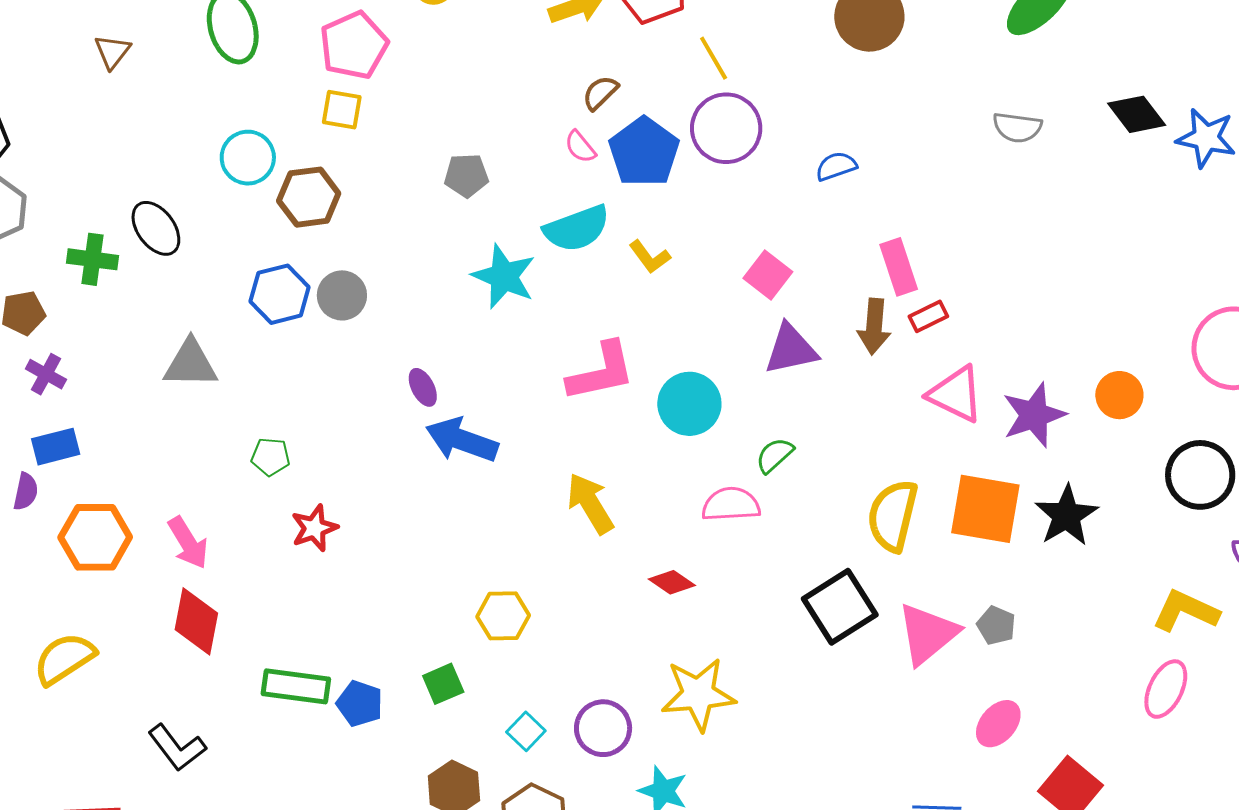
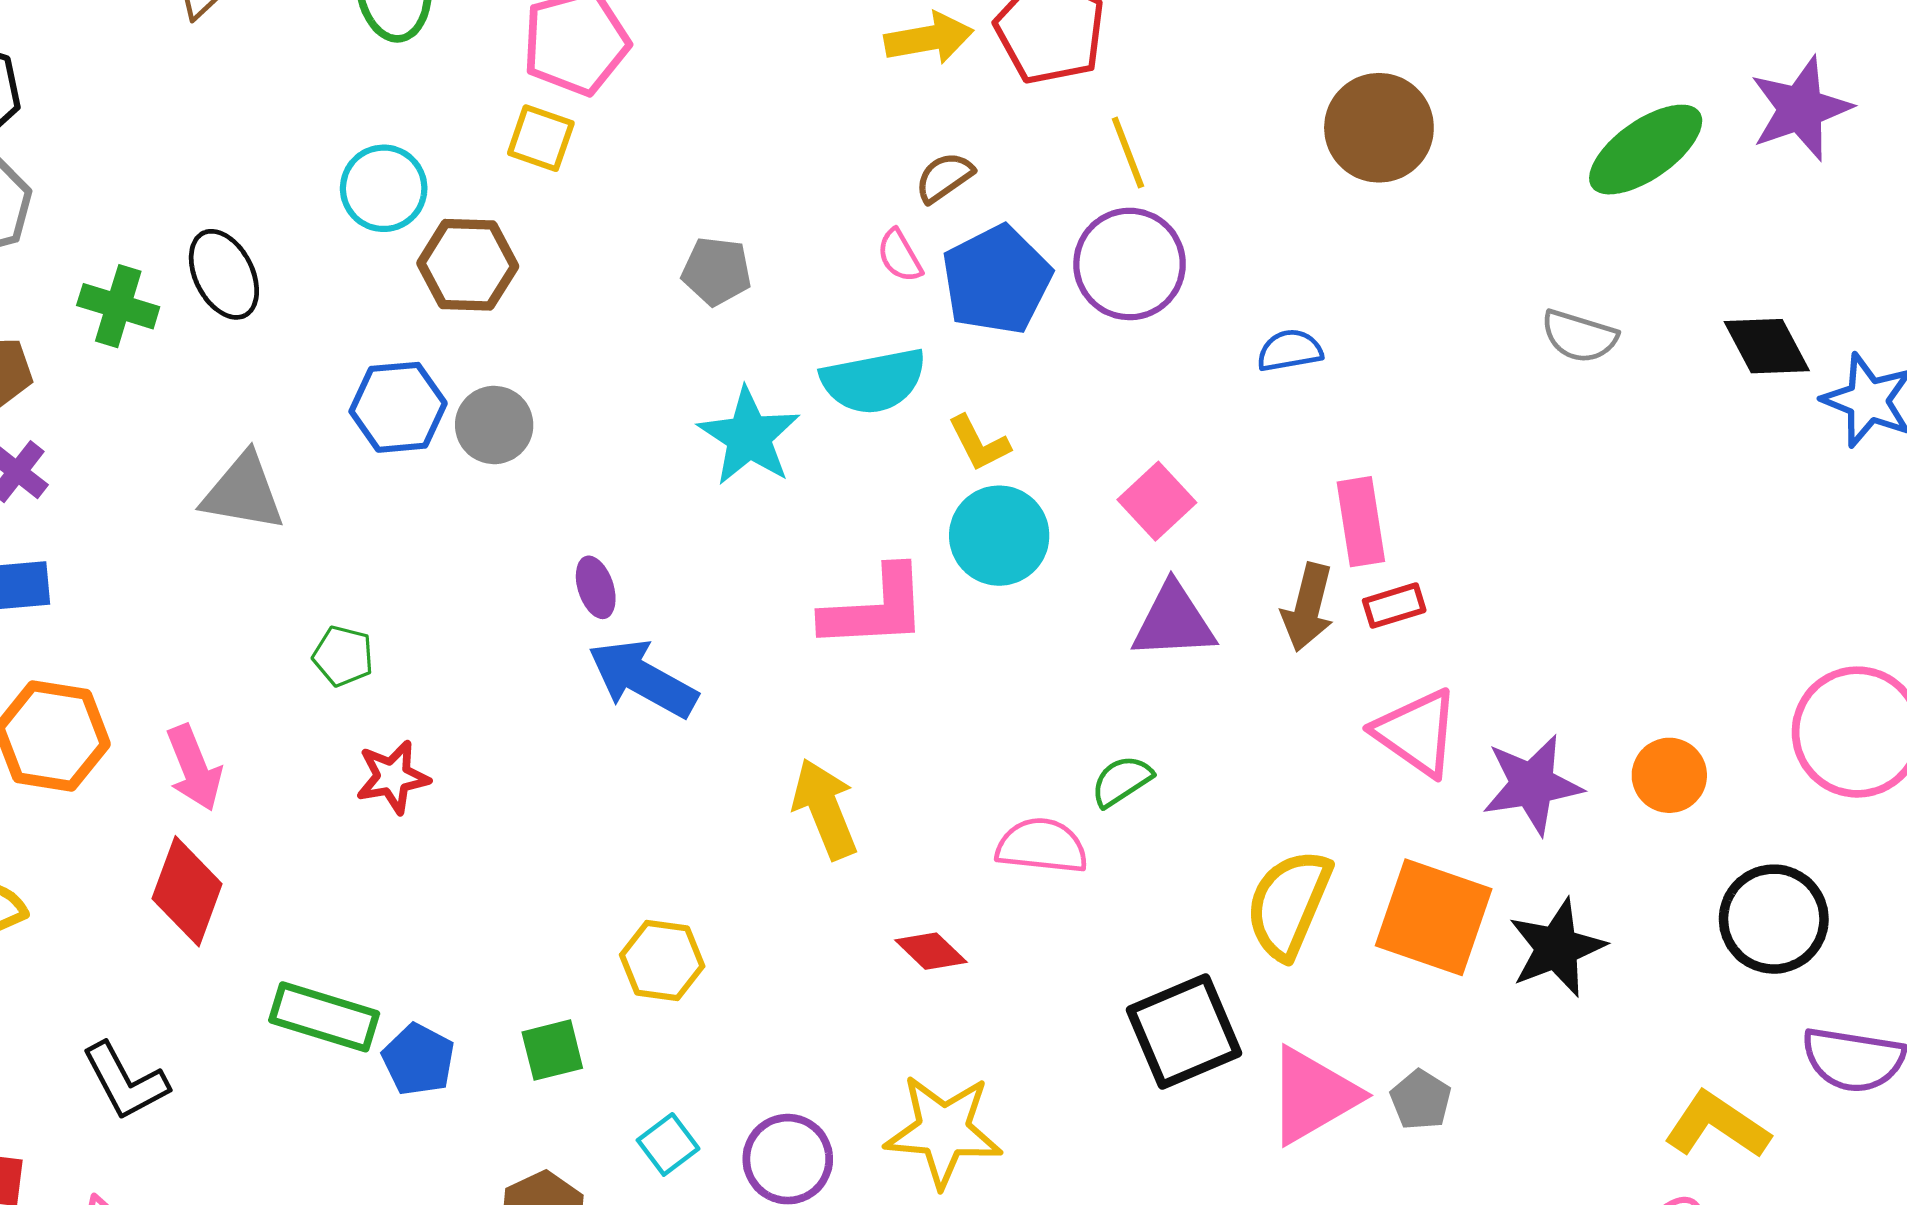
cyan circle: (689, 404) -> (999, 536), moved

